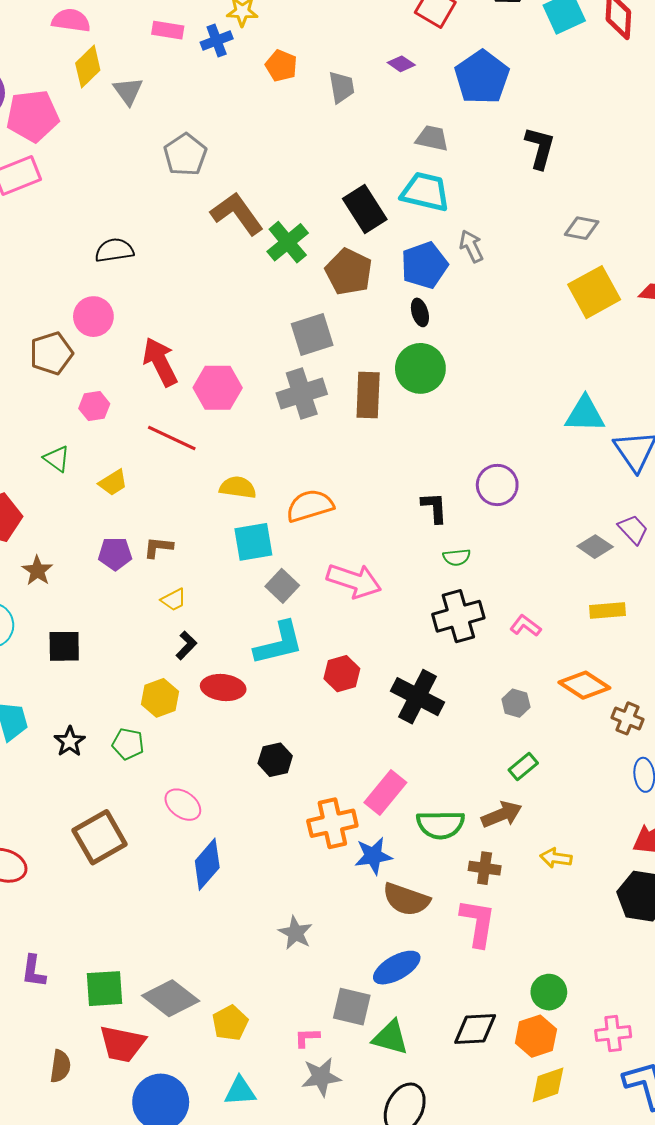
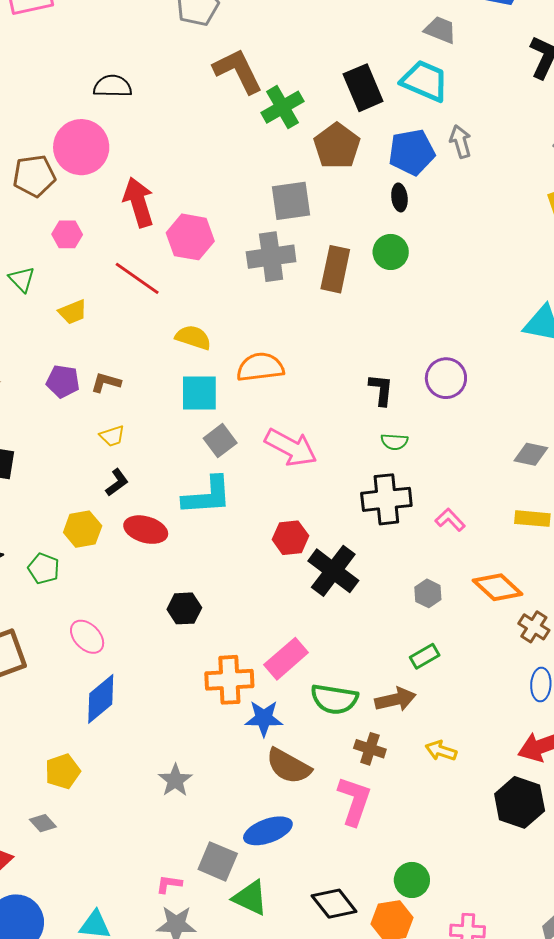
pink circle: (93, 317) -> (81, 147), size x1.4
green circle: (420, 368) -> (391, 252), size x0.7
gray diamond: (595, 547) -> (531, 454), turned -32
red hexagon: (342, 674) -> (290, 538), moved
gray diamond: (171, 998) -> (43, 823), size x0.5
yellow pentagon: (230, 1023) -> (63, 771), moved
black diamond: (475, 1029) -> (334, 904), turned 45

